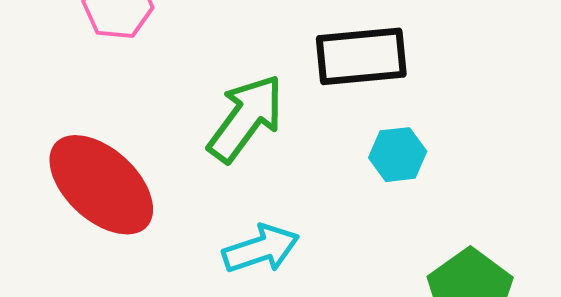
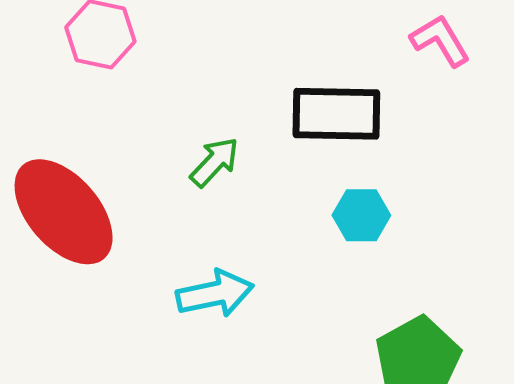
green arrow: (246, 118) -> (215, 162), size x0.6

